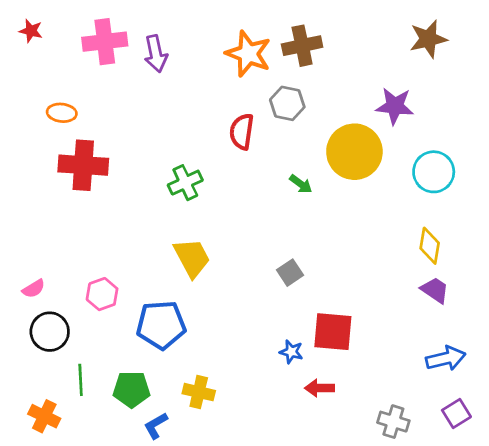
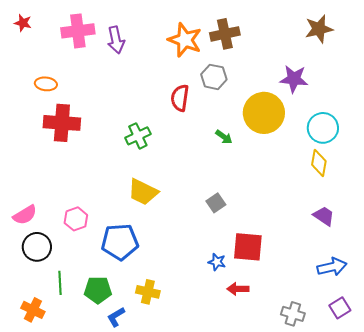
yellow diamond: (430, 246) -> (319, 163), moved
yellow trapezoid: (192, 258) -> (143, 192), turned 144
pink semicircle: (34, 289) -> (25, 215), size x1.4

